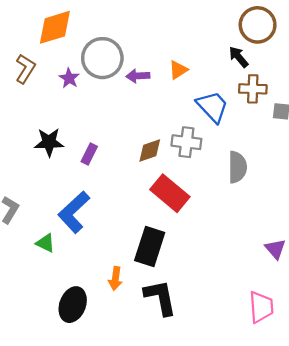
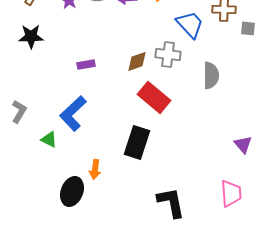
black star: (49, 142) -> (31, 36), moved
purple rectangle: (89, 154) -> (86, 64), turned 54
orange arrow: (115, 278) -> (95, 169), moved
black L-shape: (160, 297) -> (171, 202), moved

